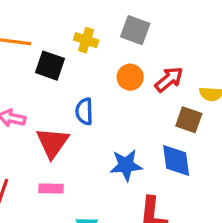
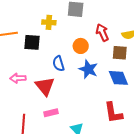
orange circle: (130, 77) -> (81, 46), moved
red arrow: (169, 79) -> (102, 32), turned -60
blue star: (126, 165) -> (88, 69), moved, turned -30

